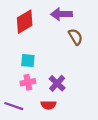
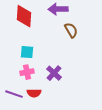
red diamond: (25, 22) -> (24, 16), turned -55
red semicircle: (48, 105) -> (34, 93), moved

